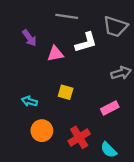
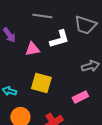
yellow square: (66, 92) -> (41, 83), size x1.5

